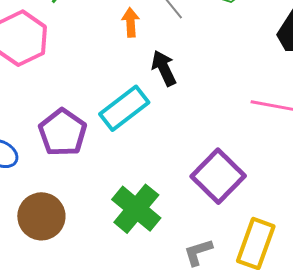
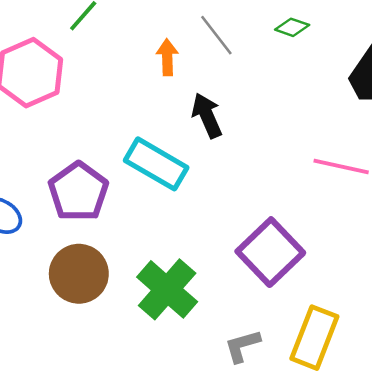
cyan rectangle: (124, 108) -> (156, 164), turned 66
brown circle: (41, 216) -> (79, 274), moved

